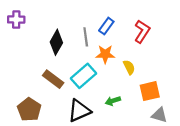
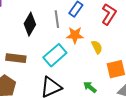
brown rectangle: (53, 79) -> (16, 58), moved, turned -30
green arrow: (113, 101) -> (90, 87), moved, turned 56

